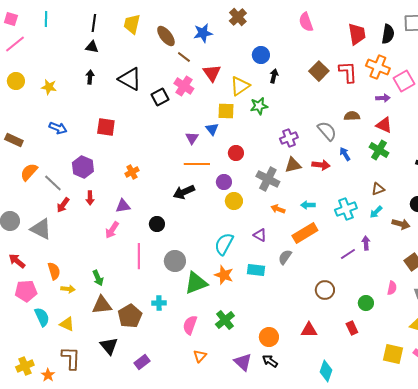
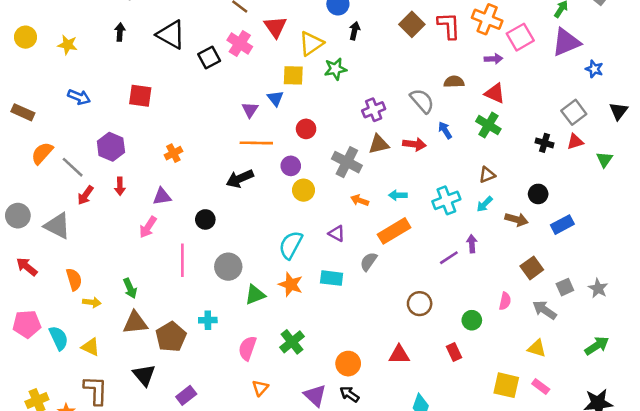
green triangle: (196, 283) -> (255, 295), size x0.7
pink pentagon: (26, 291) -> (27, 324), moved

